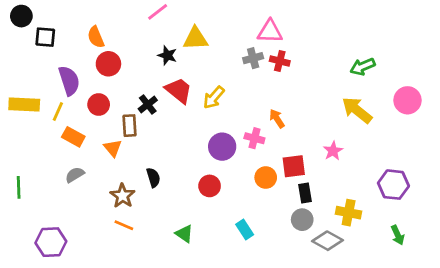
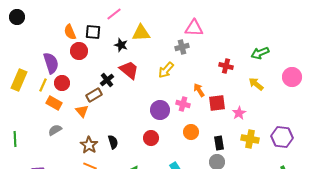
black square: (45, 37) -> (93, 32), moved
red cross: (280, 61) -> (226, 66), moved
yellow arrow: (214, 97) -> (166, 70), moved
yellow rectangle: (24, 105) -> (19, 80), turned -70
red circle: (99, 105) -> (62, 83), moved
yellow arrow: (357, 110) -> (256, 84), size x0.7
brown rectangle: (129, 126) -> (94, 95), turned 63
red square: (294, 166) -> (217, 103), moved
black semicircle: (153, 178) -> (113, 142), moved
yellow cross: (349, 213) -> (250, 139), moved

